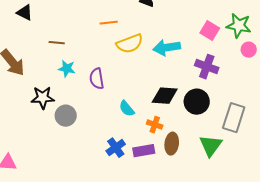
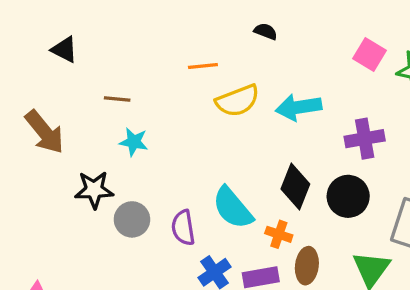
pink square: (210, 31) -> (370, 54), moved
purple cross: (207, 67) -> (365, 139), turned -30
purple semicircle: (97, 79) -> (183, 228), moved
black diamond: (165, 96) -> (295, 186), turned -72
cyan semicircle: (127, 109) -> (233, 208), size x1.6

